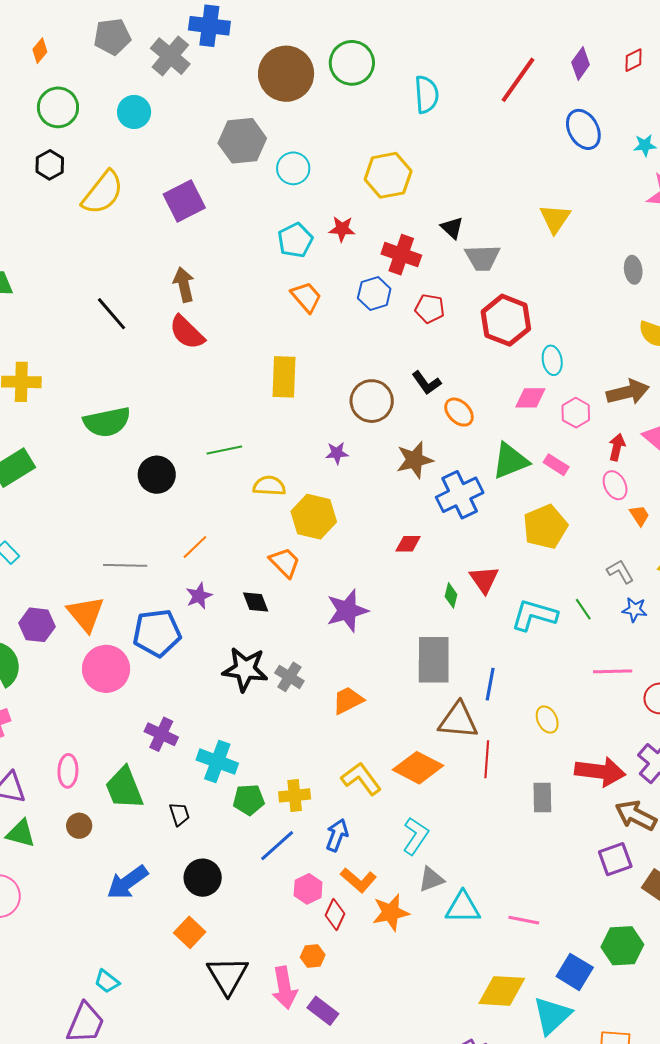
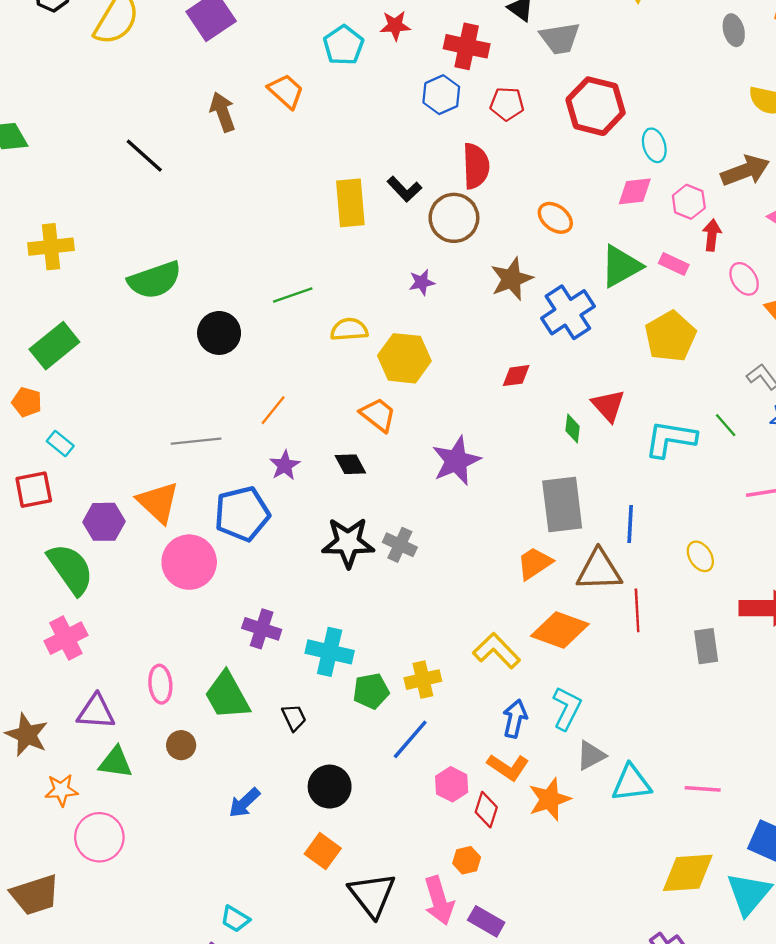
orange trapezoid: (306, 297) -> (286, 91), moved
red semicircle: (187, 332) -> (476, 166), moved, turned -129
black L-shape: (426, 383) -> (404, 189), moved
red arrow: (617, 447) -> (712, 235), moved
orange trapezoid: (348, 700) -> (535, 563), moved
blue arrow: (337, 835) -> (515, 719), moved
blue arrow: (127, 882) -> (244, 803), size x0.7

